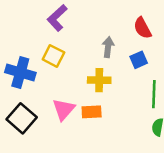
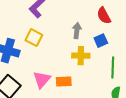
yellow cross: (99, 80) -> (81, 56), moved

